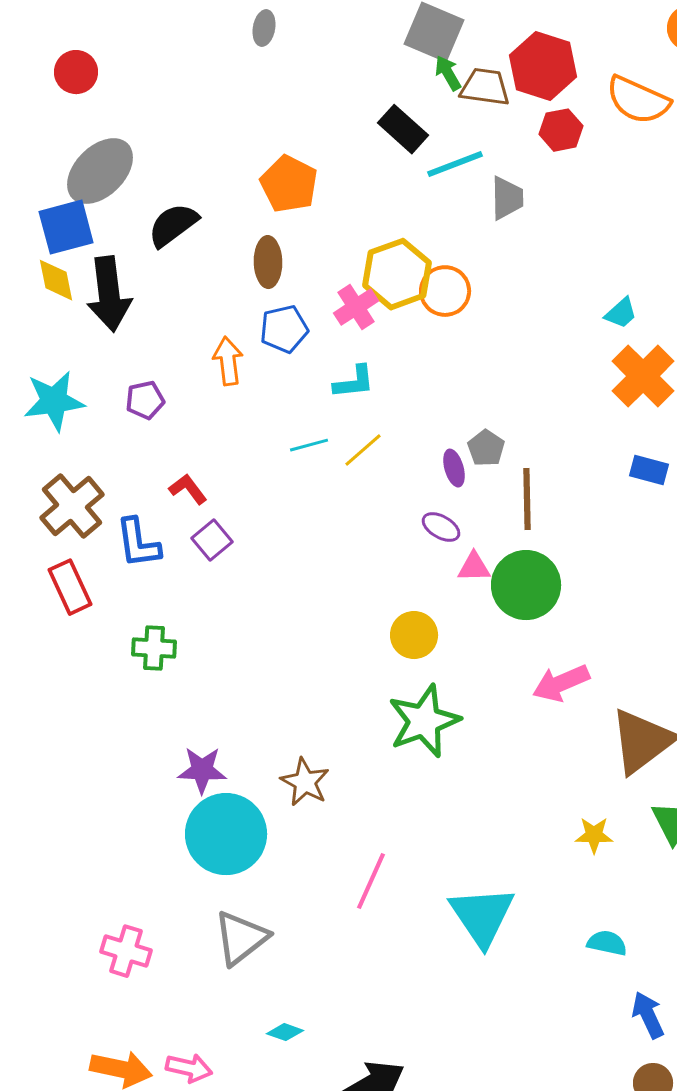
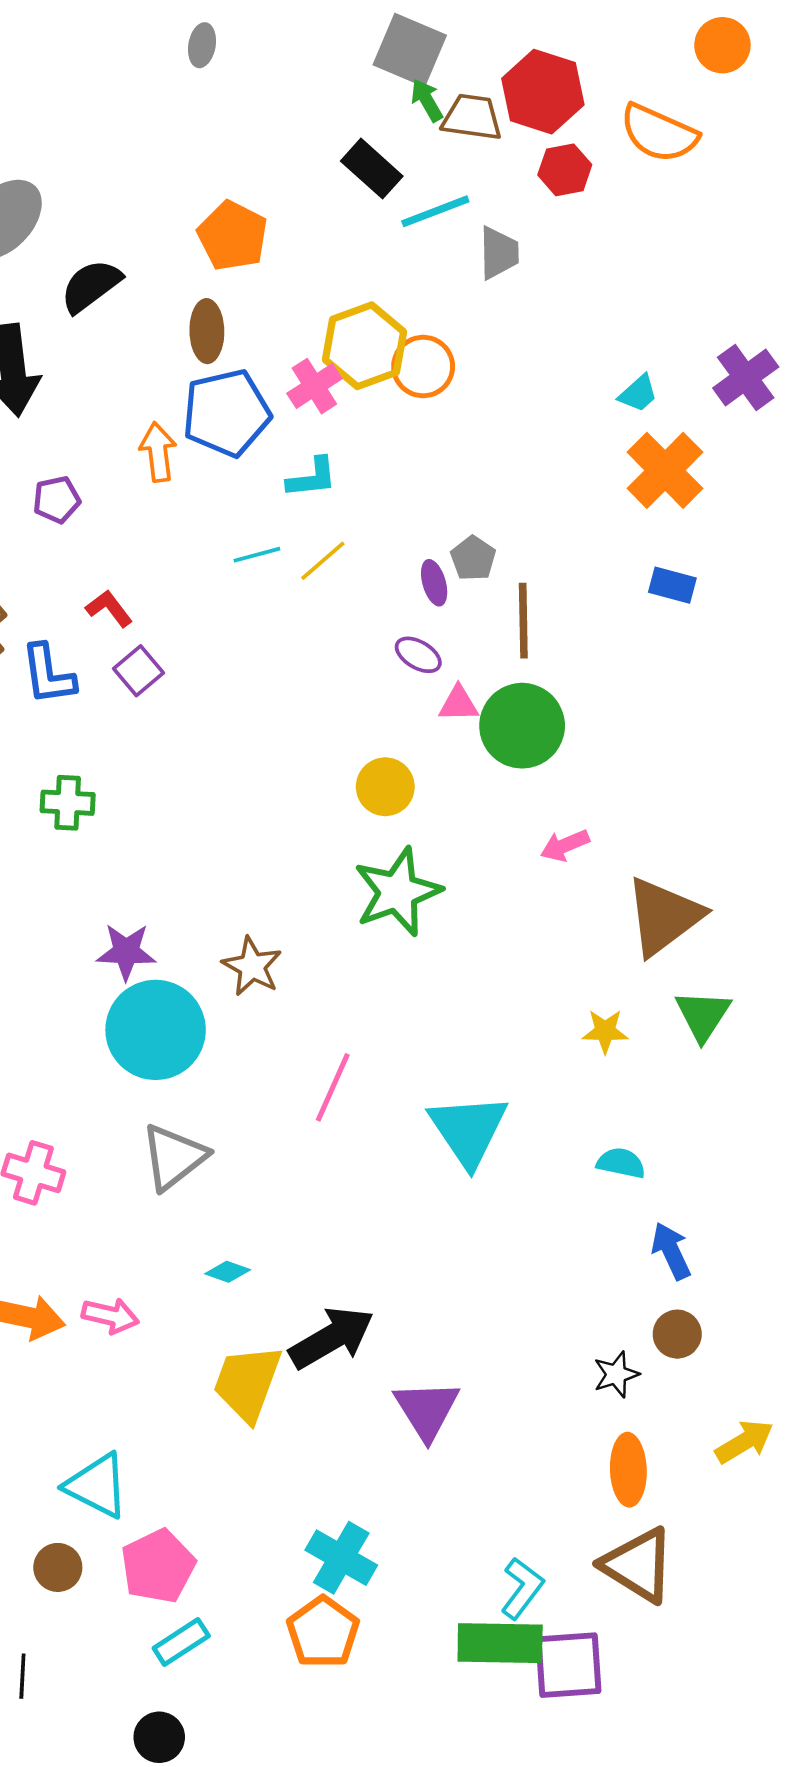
blue pentagon: (284, 329) -> (226, 413), size x1.5
pink arrow: (561, 683) -> (565, 845), size x0.7

